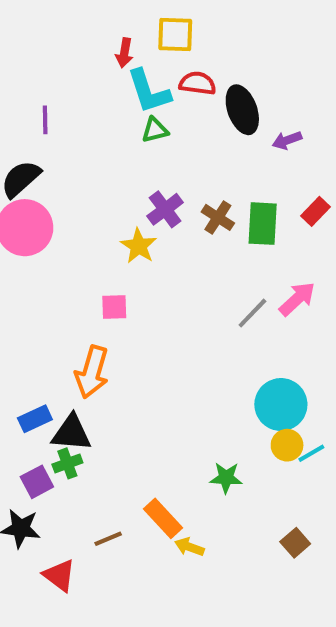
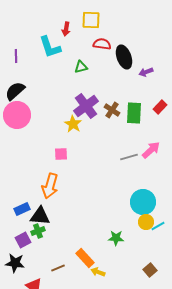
cyan L-shape: (149, 91) -> (50, 47), moved
purple line: (45, 120) -> (16, 56), moved
purple cross: (165, 209) -> (86, 106), size x1.4
gray line: (252, 313) -> (129, 157), turned 30

